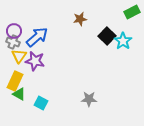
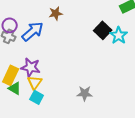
brown star: (80, 19) -> (56, 13), moved
yellow triangle: (19, 56) -> (35, 82), moved
purple star: (35, 61) -> (31, 67), moved

